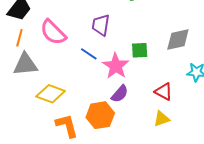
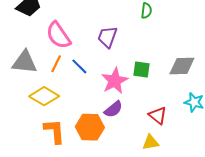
orange line: (19, 38) -> (56, 64), moved
blue line: (89, 54) -> (79, 66), moved

